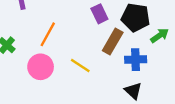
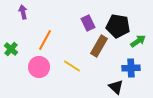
blue cross: (136, 60) -> (131, 68), moved

